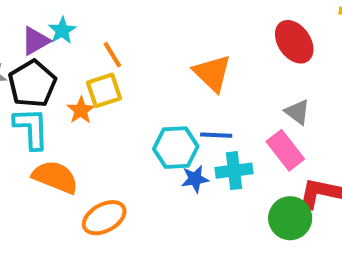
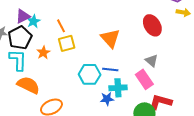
cyan star: (62, 30) -> (33, 21), moved
yellow square: (104, 90) -> (67, 43), moved
blue star: (195, 179) -> (107, 99), moved

